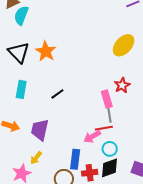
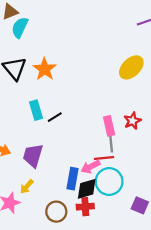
red star: (122, 85) -> (133, 121), moved
cyan rectangle: (21, 89) -> (36, 110), moved, turned -30
cyan circle: (110, 149) -> (109, 181), size x1.6
blue rectangle: (75, 159) -> (72, 179), moved
black diamond: (109, 168) -> (87, 189), moved

